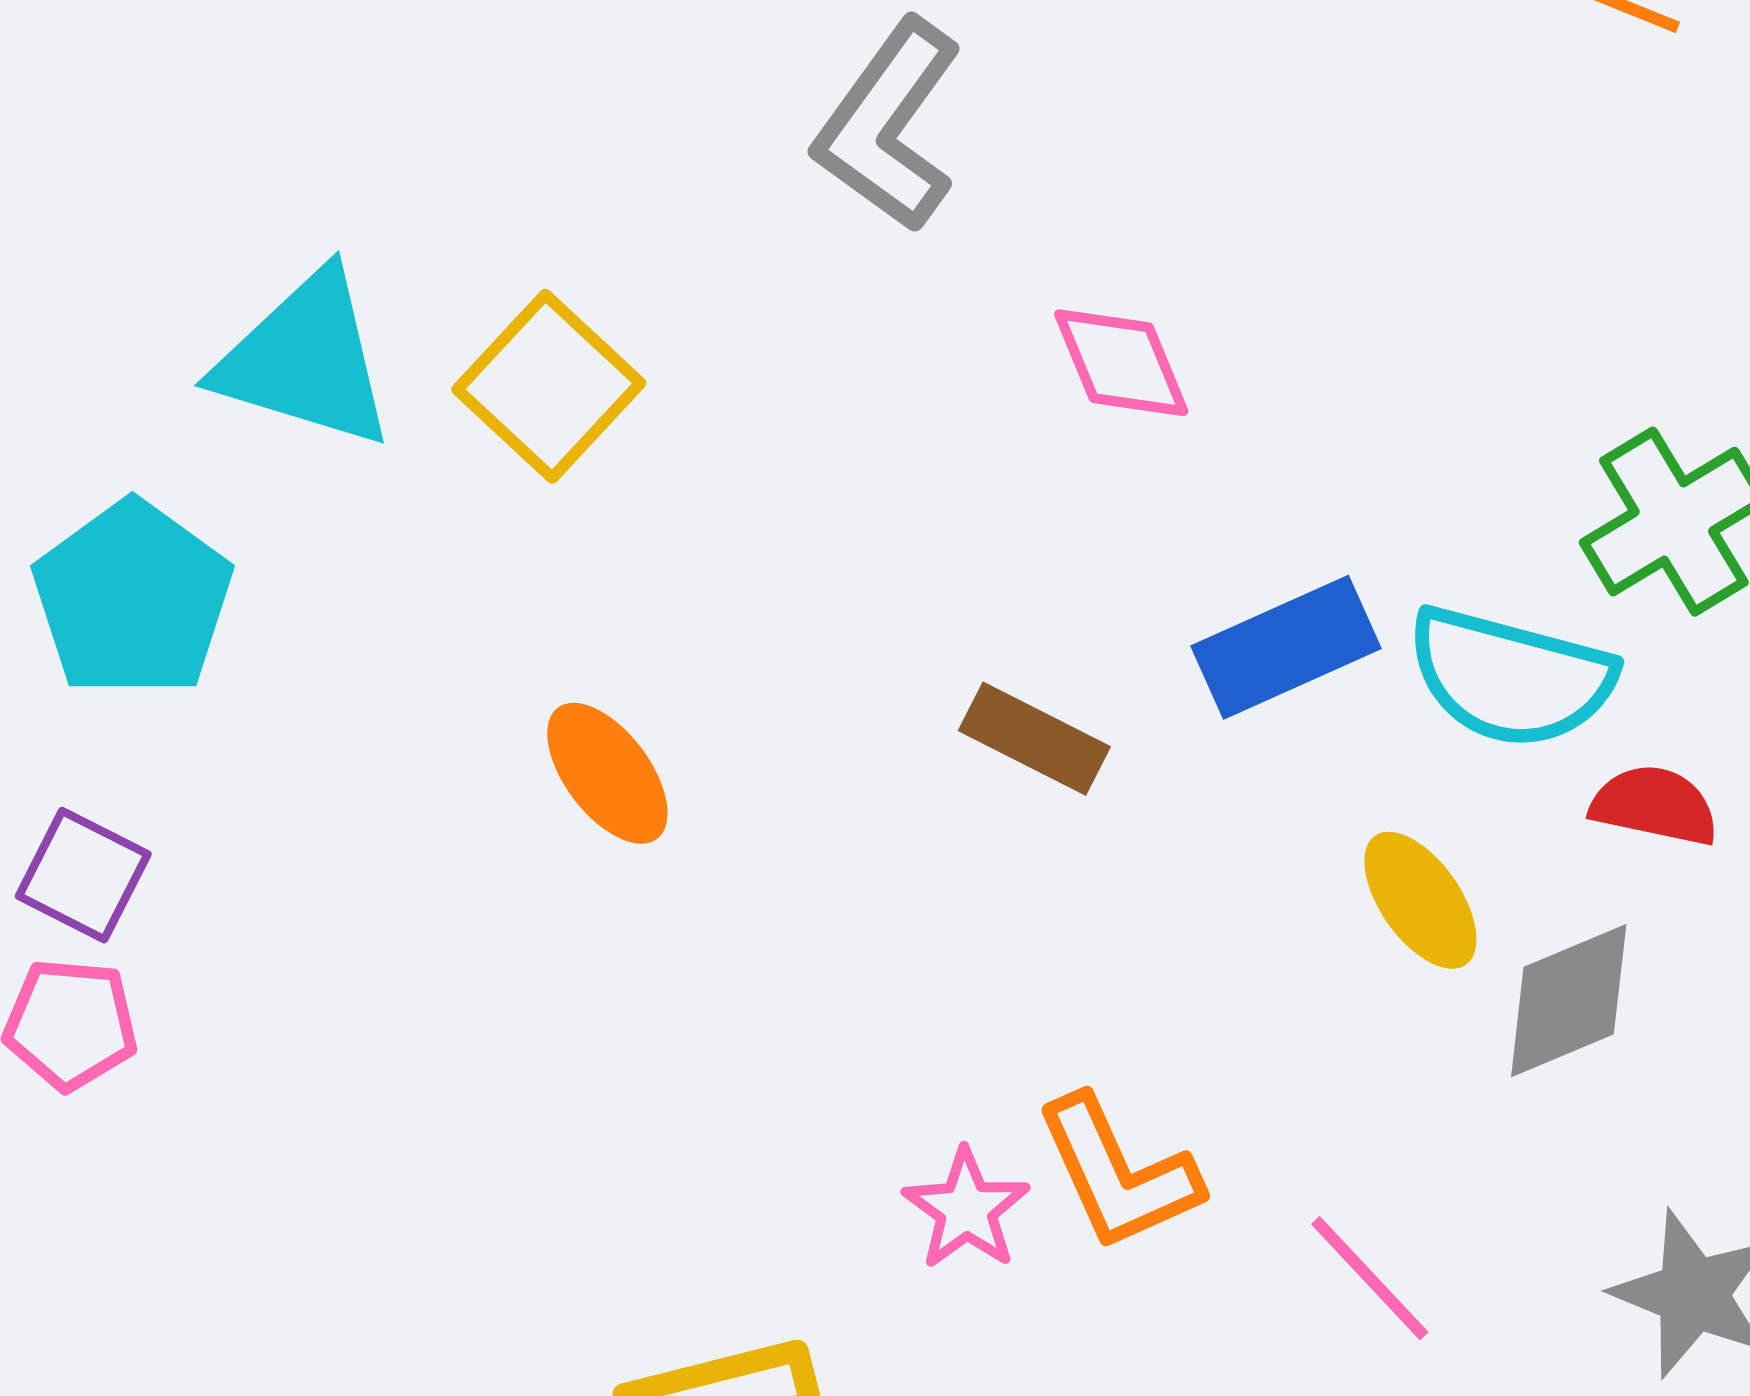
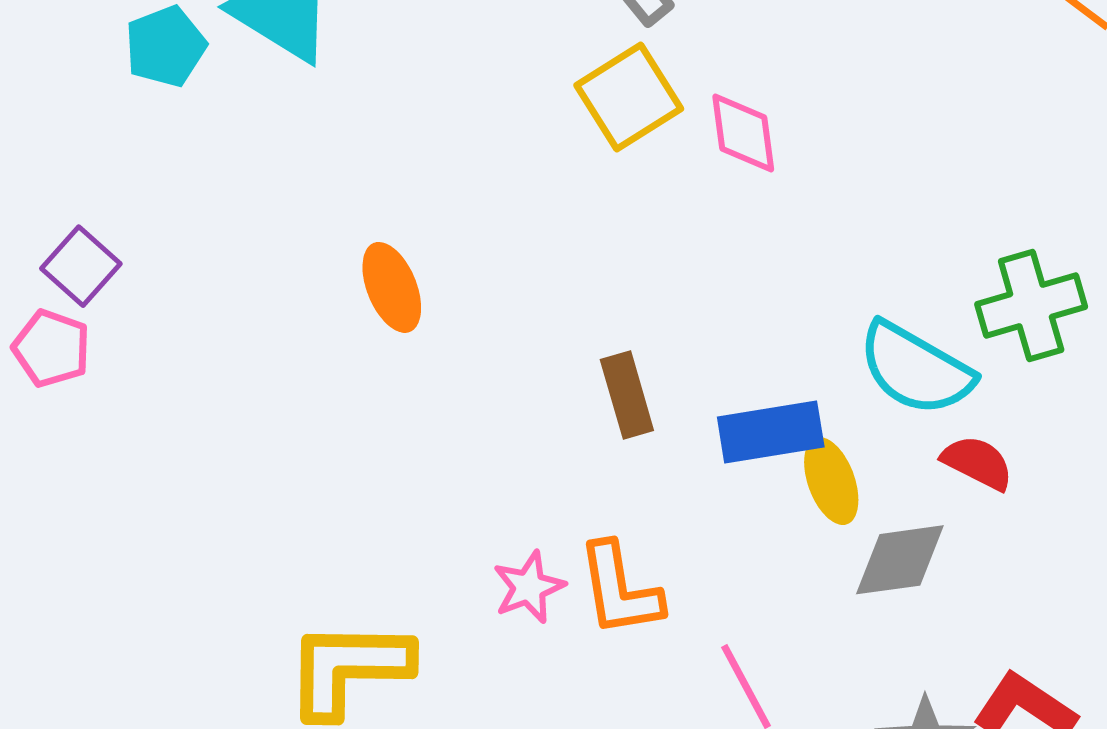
yellow square: (549, 386) -> (629, 97), moved
cyan pentagon: (132, 599) -> (166, 46), moved, size x0.7
blue rectangle: (1286, 647) -> (771, 432), moved
brown rectangle: (1034, 739) -> (627, 395), moved, turned 32

